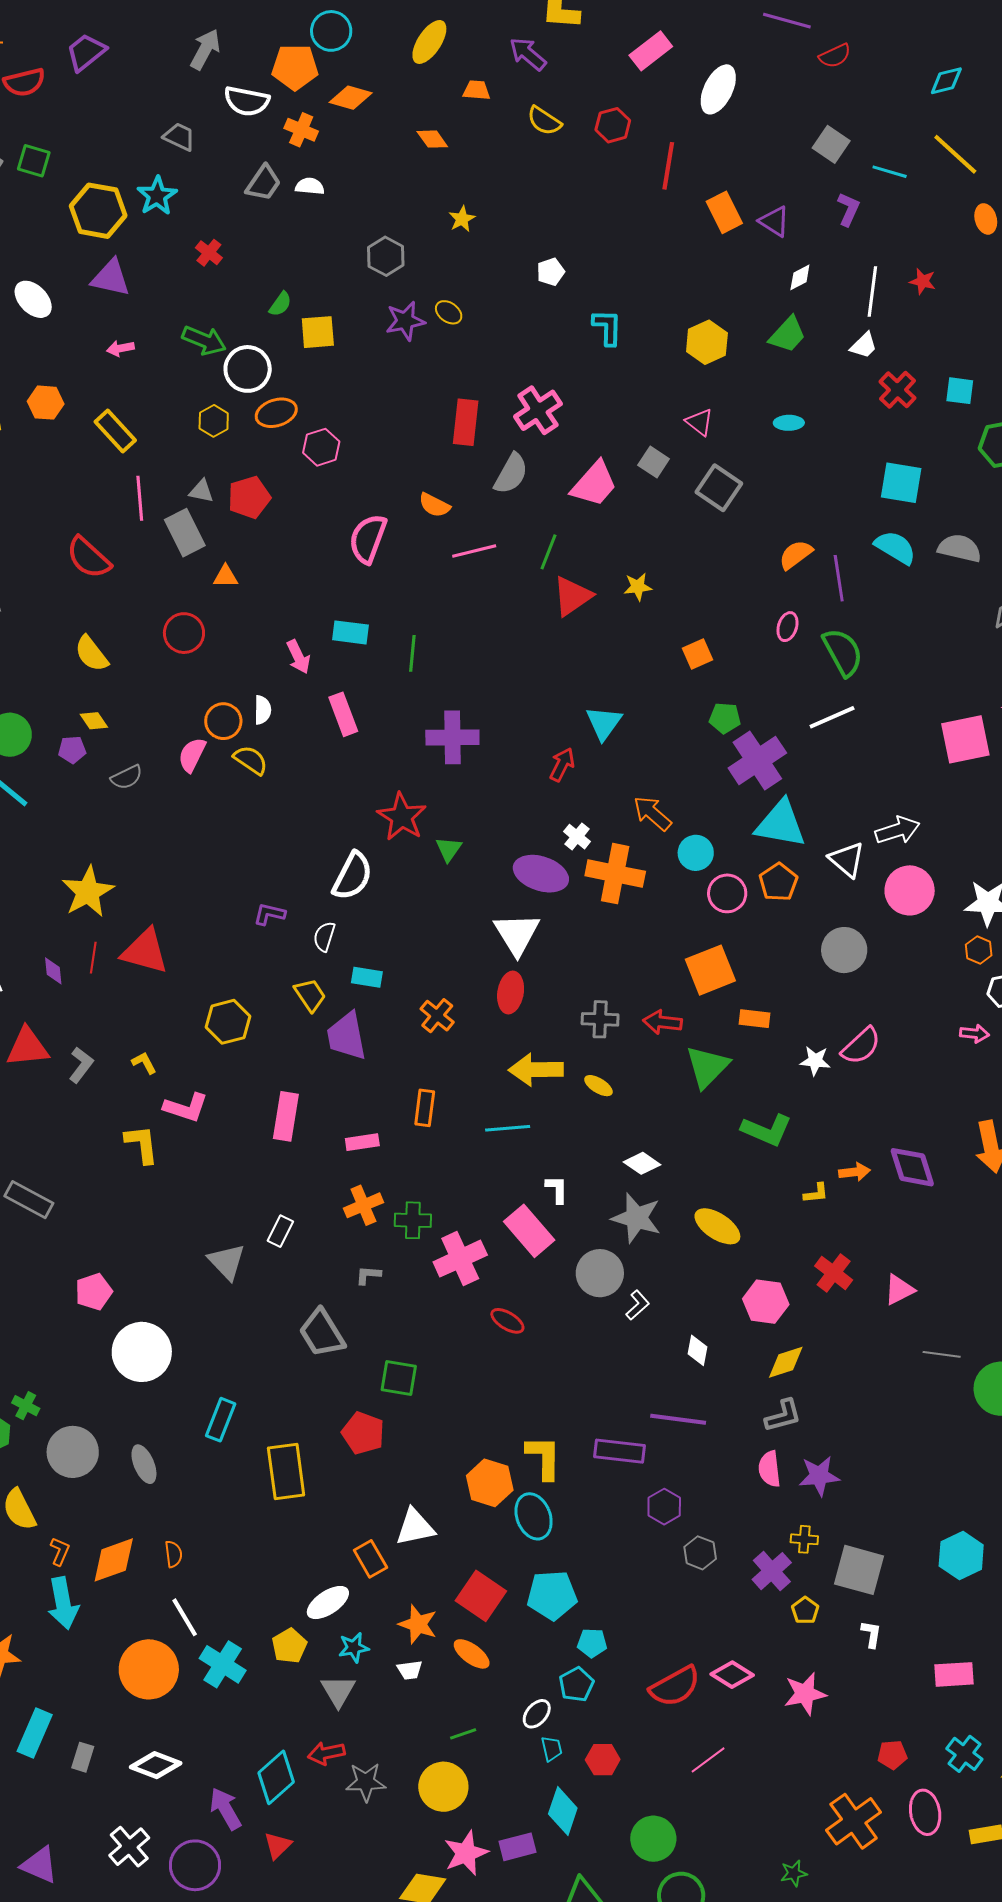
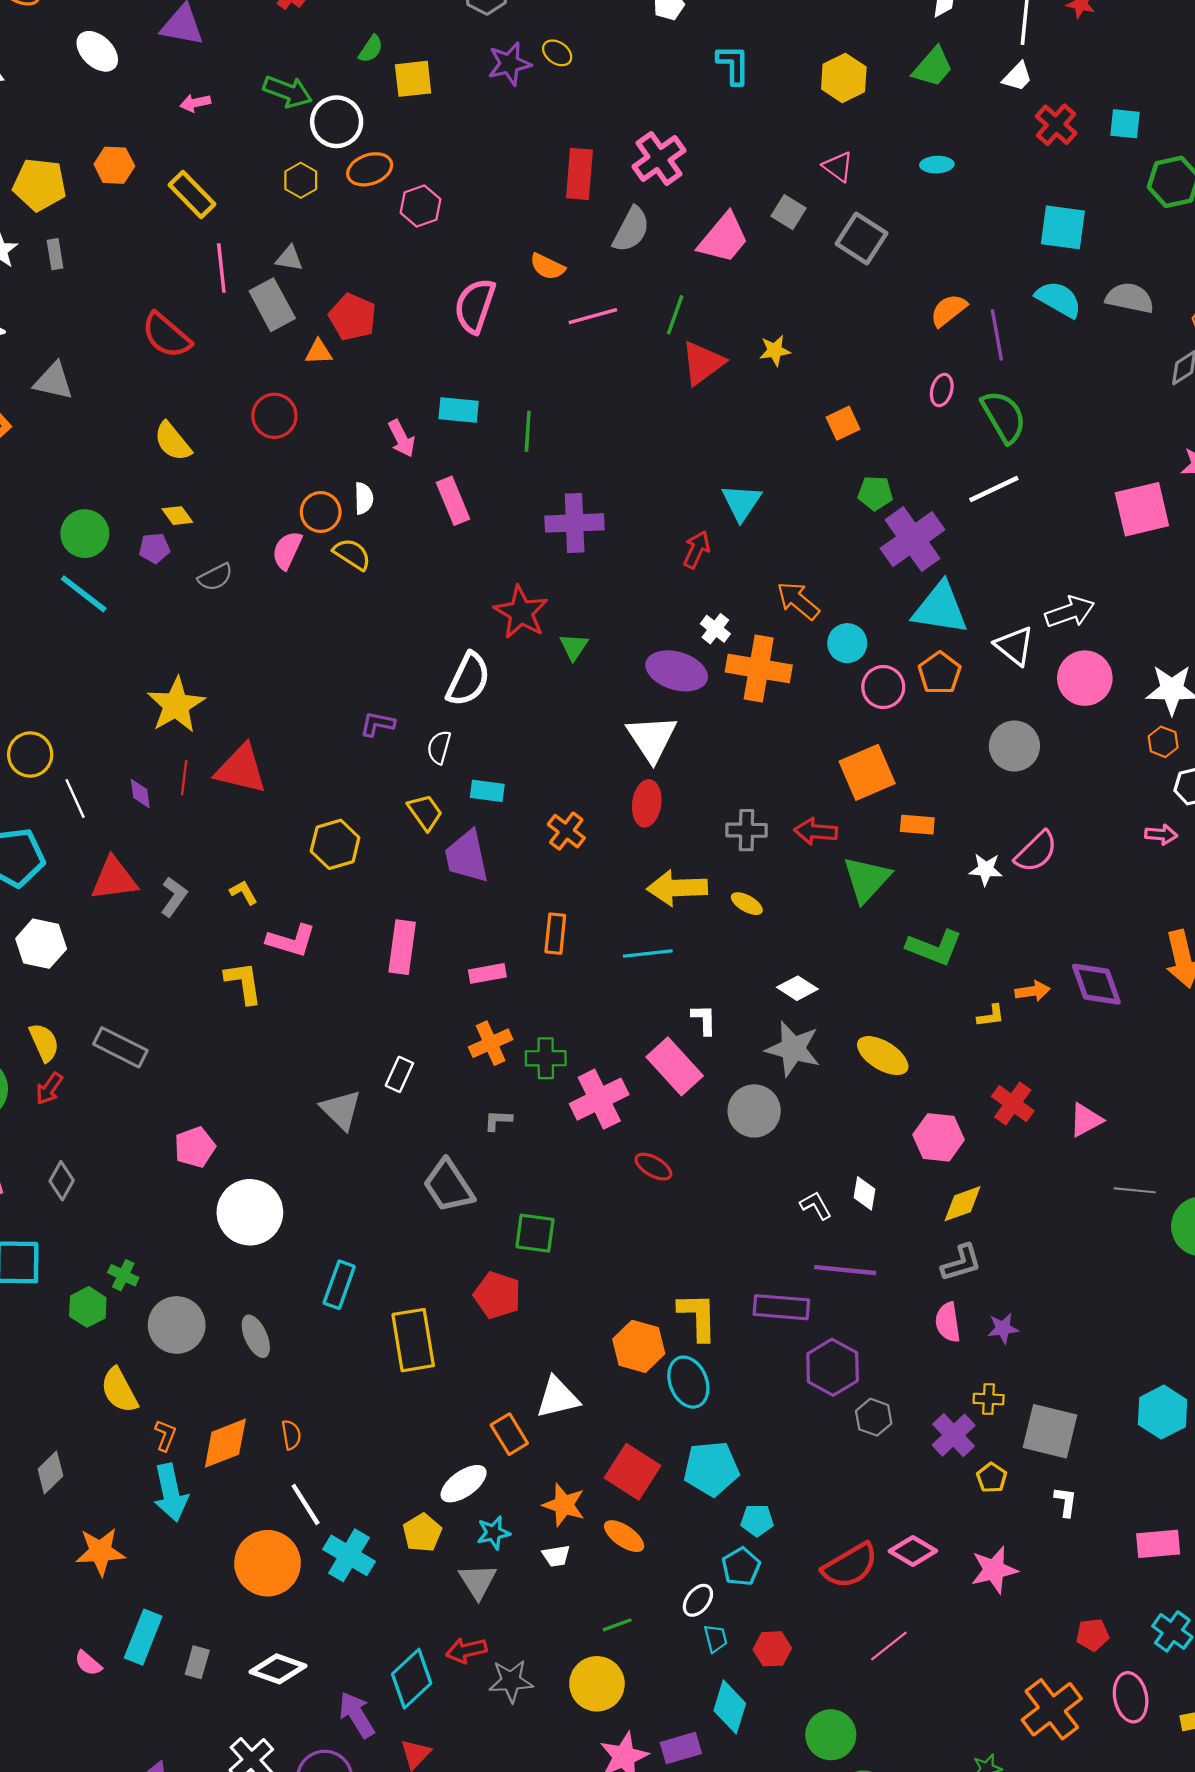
red pentagon: (249, 497) -> (353, 317), moved, turned -30
white L-shape: (638, 1305) -> (816, 1205), moved, turned -76
purple star: (819, 1476) -> (1003, 1328), size x0.7
purple hexagon: (664, 1507) -> (833, 1367), size x1.4

